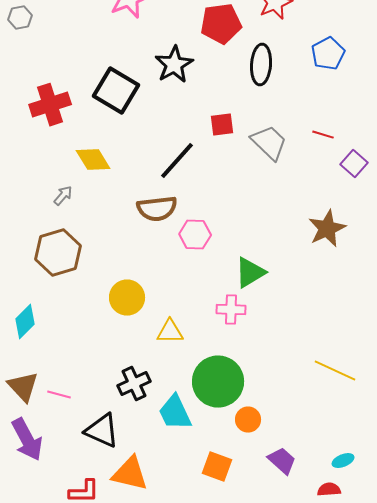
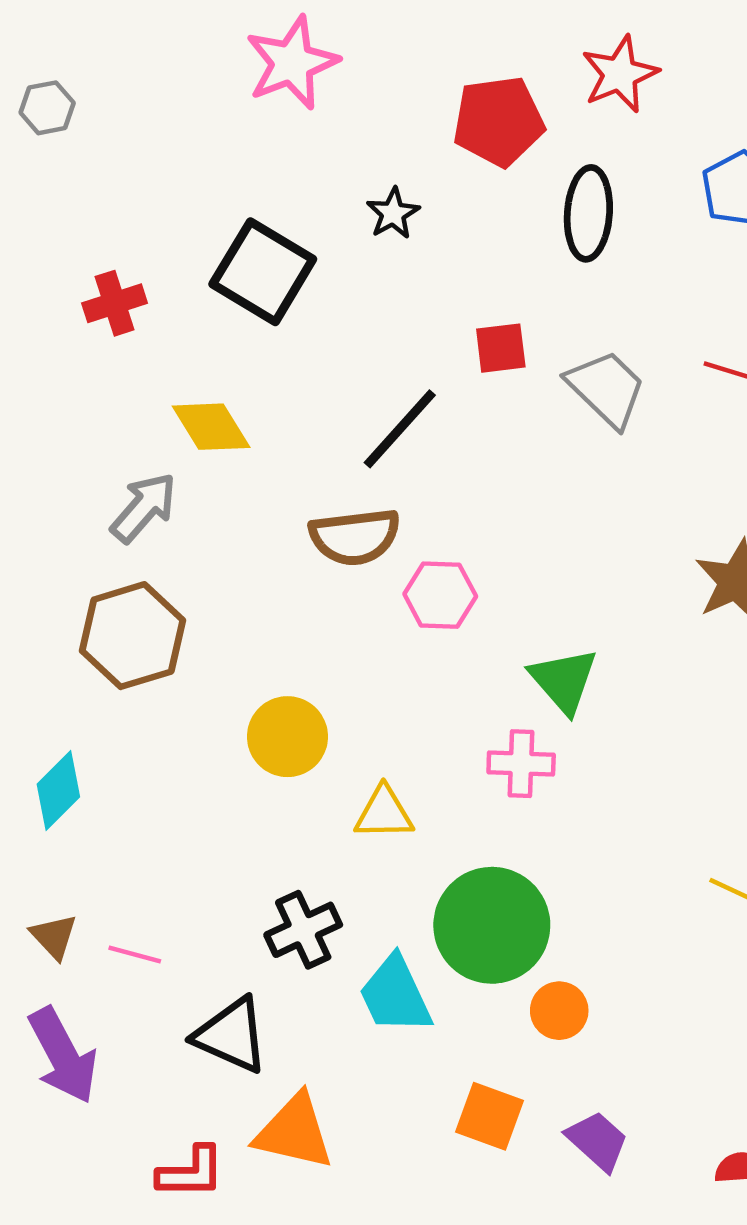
black star: (174, 65) -> (393, 213), size x0.6
red cross: (50, 105) -> (115, 303), size x0.7
gray arrow: (63, 196) -> (144, 508), size x1.6
green triangle: (250, 273) -> (564, 680), turned -40
brown triangle: (23, 387) -> (54, 937), size x0.7
purple trapezoid: (282, 461) -> (597, 1141), moved

